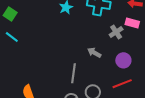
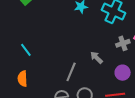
cyan line: (12, 37) -> (26, 50), moved

